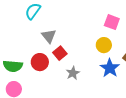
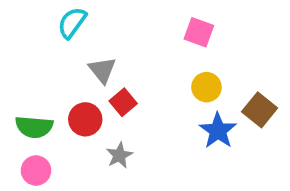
pink square: (112, 22) -> (199, 32), moved
gray star: (73, 73) -> (119, 155), moved

